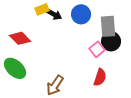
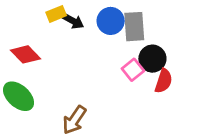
gray rectangle: (108, 26) -> (134, 27), moved
red semicircle: (100, 77) -> (164, 81), moved

